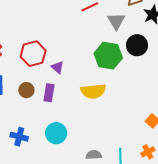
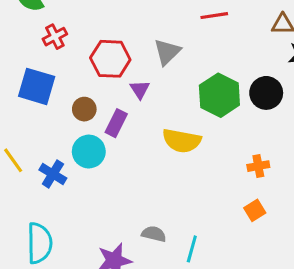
gray triangle: (116, 21) -> (167, 52), moved
cyan circle: (56, 133) -> (89, 152), moved
orange cross: (148, 152) -> (258, 166), moved

